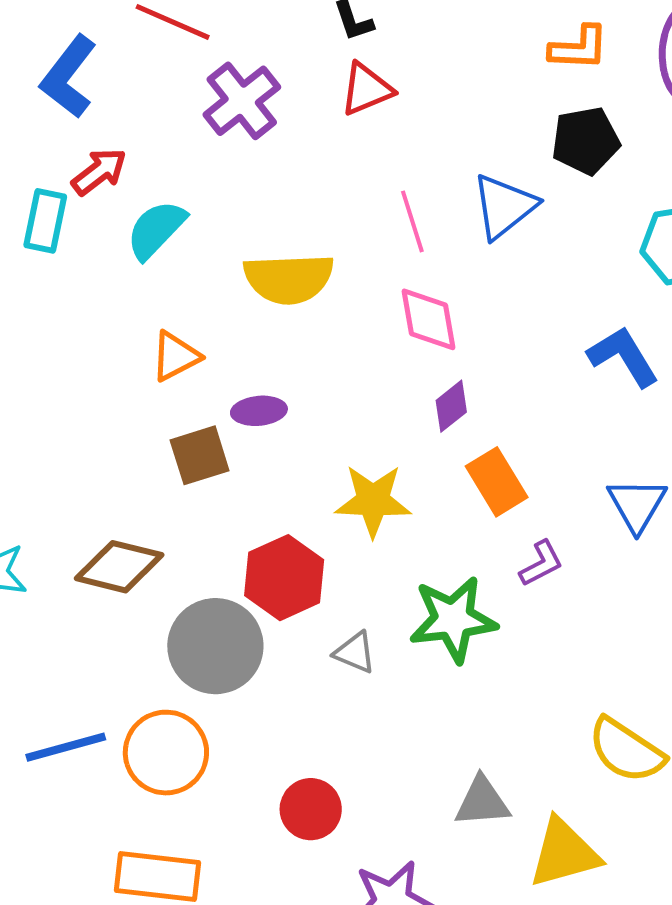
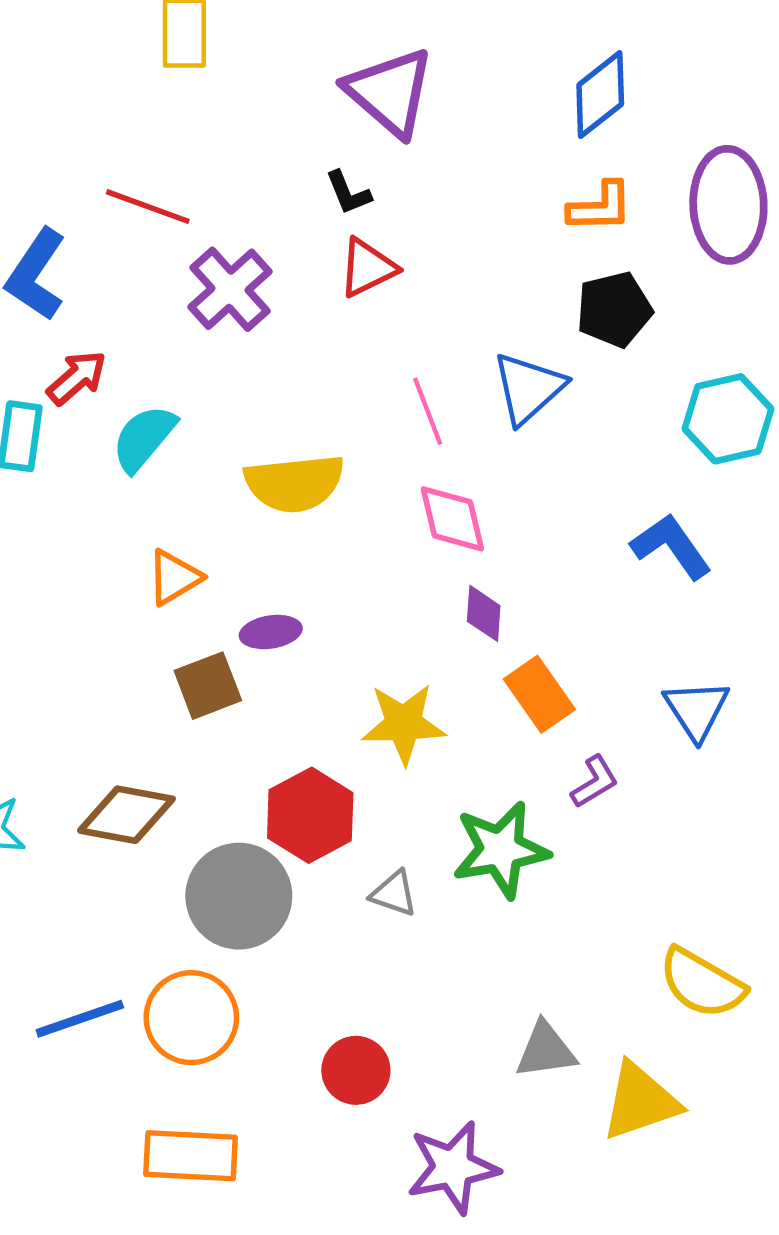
purple diamond: (451, 406) -> (484, 613), turned -44

